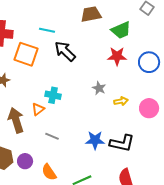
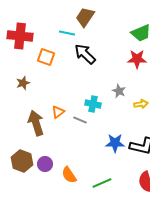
brown trapezoid: (91, 14) -> (85, 17), moved, turned -45
orange square: (26, 54) -> (46, 57), size x0.7
cyan cross: (53, 95) -> (93, 104), moved
gray line: (52, 136) -> (80, 120), moved

